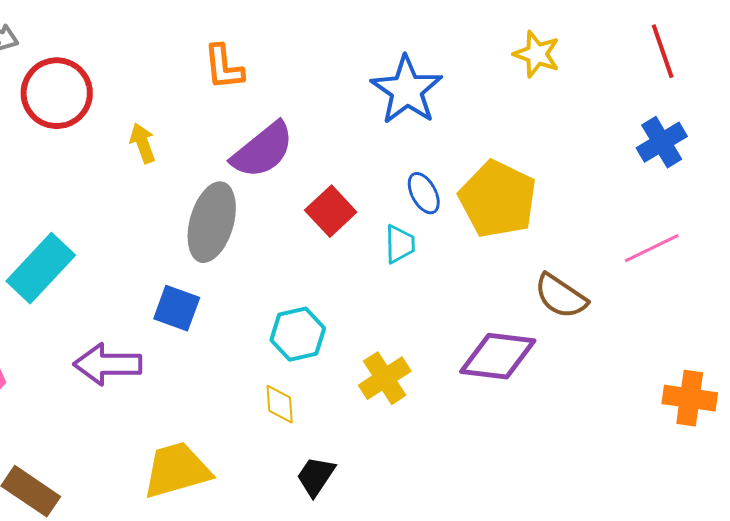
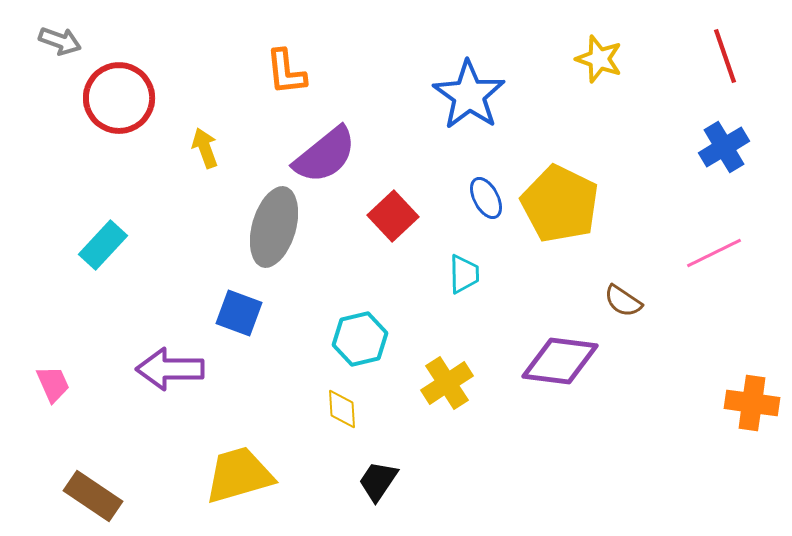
cyan trapezoid: (400, 244) -> (464, 274), moved
cyan rectangle: (41, 268) -> (103, 245), moved, size x0.7
brown semicircle: (561, 296) -> (623, 301), size x0.7

